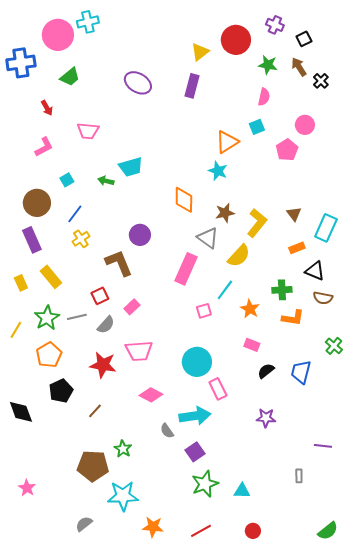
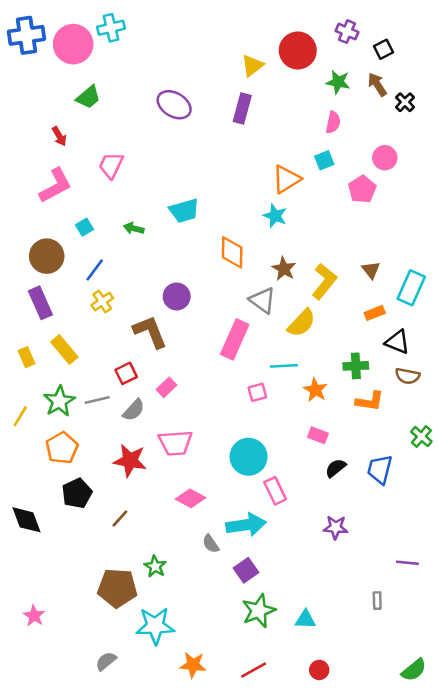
blue cross: (21, 63) -> (26, 35), moved
pink trapezoid: (88, 131) -> (111, 165), turned 110
pink L-shape: (44, 147) -> (56, 185), size x1.4
cyan trapezoid: (131, 167) -> (184, 211), moved
brown star: (225, 213) -> (284, 269), turned -30
cyan line: (225, 290) -> (284, 366), turned 50

